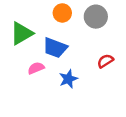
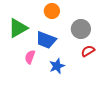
gray circle: (96, 17) -> (81, 29), moved
pink semicircle: (36, 68) -> (30, 57), turned -48

